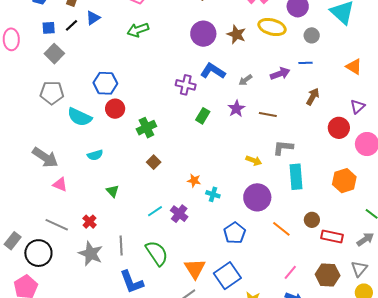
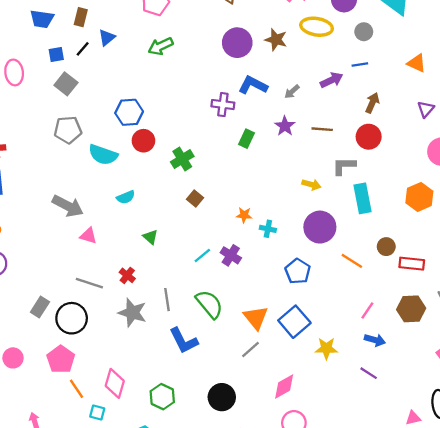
red circle: (339, 128) -> (369, 137), moved

